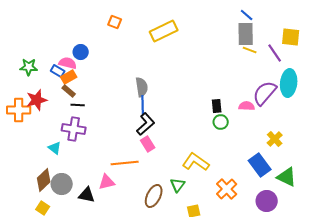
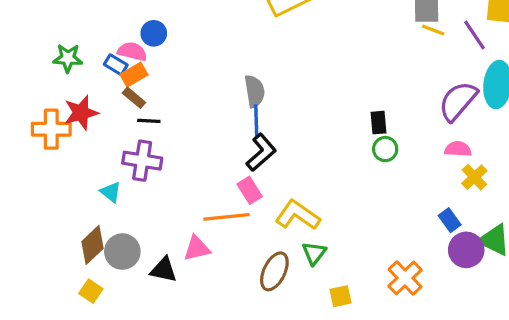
pink semicircle: (247, 106) -> (458, 149), moved
pink rectangle: (148, 144) -> (250, 190), moved
yellow L-shape: (196, 162) -> (298, 215), moved
blue rectangle: (260, 165) -> (450, 220), size x0.6
orange cross: (227, 189) -> (405, 278), moved
purple circle: (267, 201) -> (466, 250), moved

